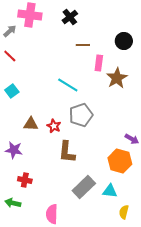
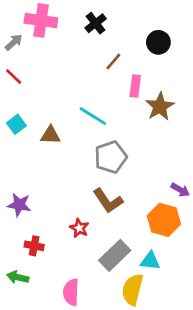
black circle: (124, 41) -> (158, 42), moved
brown line: (83, 45) -> (113, 61), turned -48
brown triangle: (31, 124) -> (51, 135), moved
red star: (54, 126) -> (79, 228), moved
brown L-shape: (67, 152) -> (108, 201), moved, turned -40
yellow semicircle: (124, 212) -> (132, 290), moved, size x1.6

